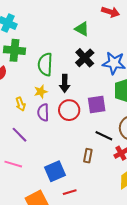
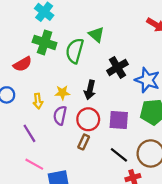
green triangle: (82, 29) -> (96, 35), moved
green semicircle: (45, 64) -> (75, 51), moved
brown rectangle: (88, 156) -> (84, 142), moved
pink line: (13, 164) -> (34, 164), moved

